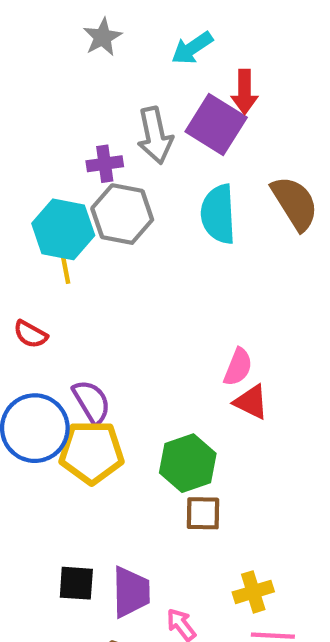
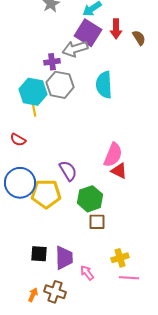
purple square: (216, 125) -> (88, 33), moved
gray arrow: (155, 135) -> (75, 49), turned 85
brown semicircle: (295, 203) -> (139, 38), moved, size x0.6
pink semicircle: (238, 367) -> (113, 155), size x1.4
purple semicircle: (92, 402) -> (68, 171), moved

